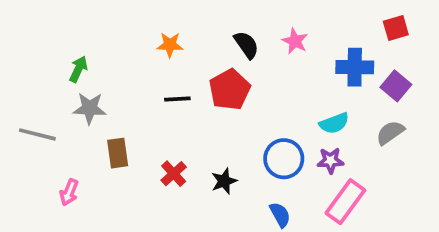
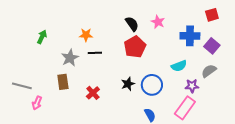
orange star: (170, 45) -> (86, 35), moved
red pentagon: (230, 90) -> (135, 47), moved
gray star: (90, 108) -> (70, 58), moved, turned -30
gray line: (37, 134) -> (22, 86), moved
purple star: (330, 161) -> (192, 86), moved
black star: (224, 181) -> (128, 84), moved

